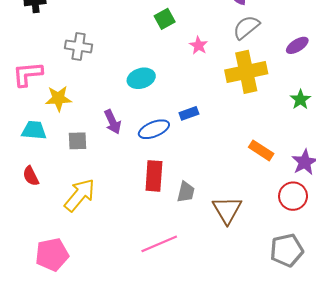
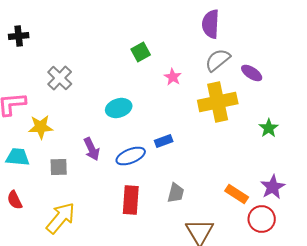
purple ellipse: (297, 45) -> (252, 73), moved, turned 65
gray cross: (79, 46) -> (60, 78), turned 35
orange rectangle: (261, 150) -> (237, 194), moved
gray trapezoid: (186, 192) -> (176, 193), moved

